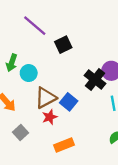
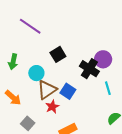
black square: (63, 45) -> (58, 54), moved
cyan circle: (29, 73) -> (36, 73), moved

